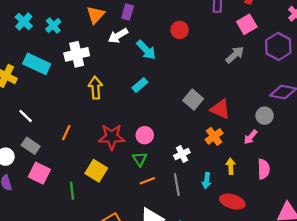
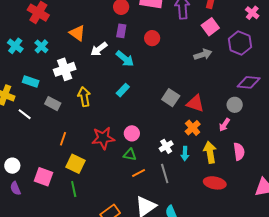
purple rectangle: (128, 12) -> (121, 31), moved
orange triangle: (96, 15) -> (77, 33), turned -30
gray arrow: (235, 55) -> (203, 54), turned 30
cyan rectangle: (37, 64) -> (31, 82), size x0.7
white line: (26, 116) -> (25, 114), moved
gray rectangle: (31, 146) -> (53, 104), moved
green triangle: (140, 159) -> (130, 155), turned -40
yellow arrow: (231, 166) -> (210, 152), size x1.5
yellow square: (96, 171) -> (75, 164), moved
cyan arrow: (207, 181) -> (185, 154), moved

